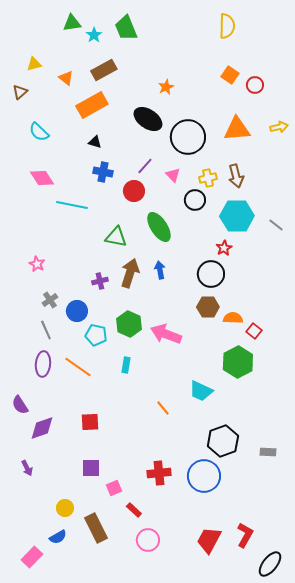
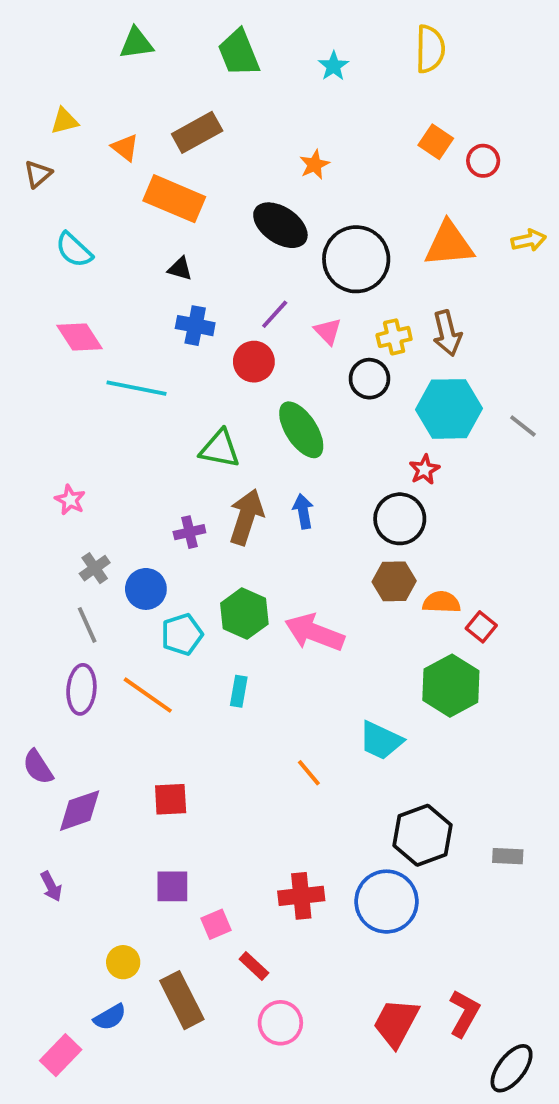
cyan star: (94, 35) -> (333, 66), moved
orange rectangle: (92, 105) -> (174, 199), turned 52
cyan pentagon: (96, 335) -> (182, 634), turned -30

